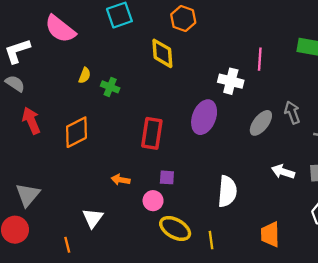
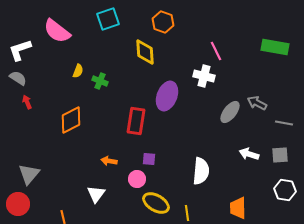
pink line: (260, 59) -> (216, 51), moved, turned -30
gray arrow: (292, 112) -> (257, 103), turned -42
purple ellipse: (204, 117) -> (167, 96), moved
red arrow: (31, 121) -> (27, 102), moved, size x0.6
white triangle: (93, 218) -> (96, 194), moved

